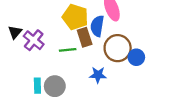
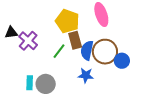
blue semicircle: (97, 26) -> (87, 50), moved
black triangle: (15, 32) -> (11, 33), turned 40
green line: (68, 50) -> (59, 51), turned -49

